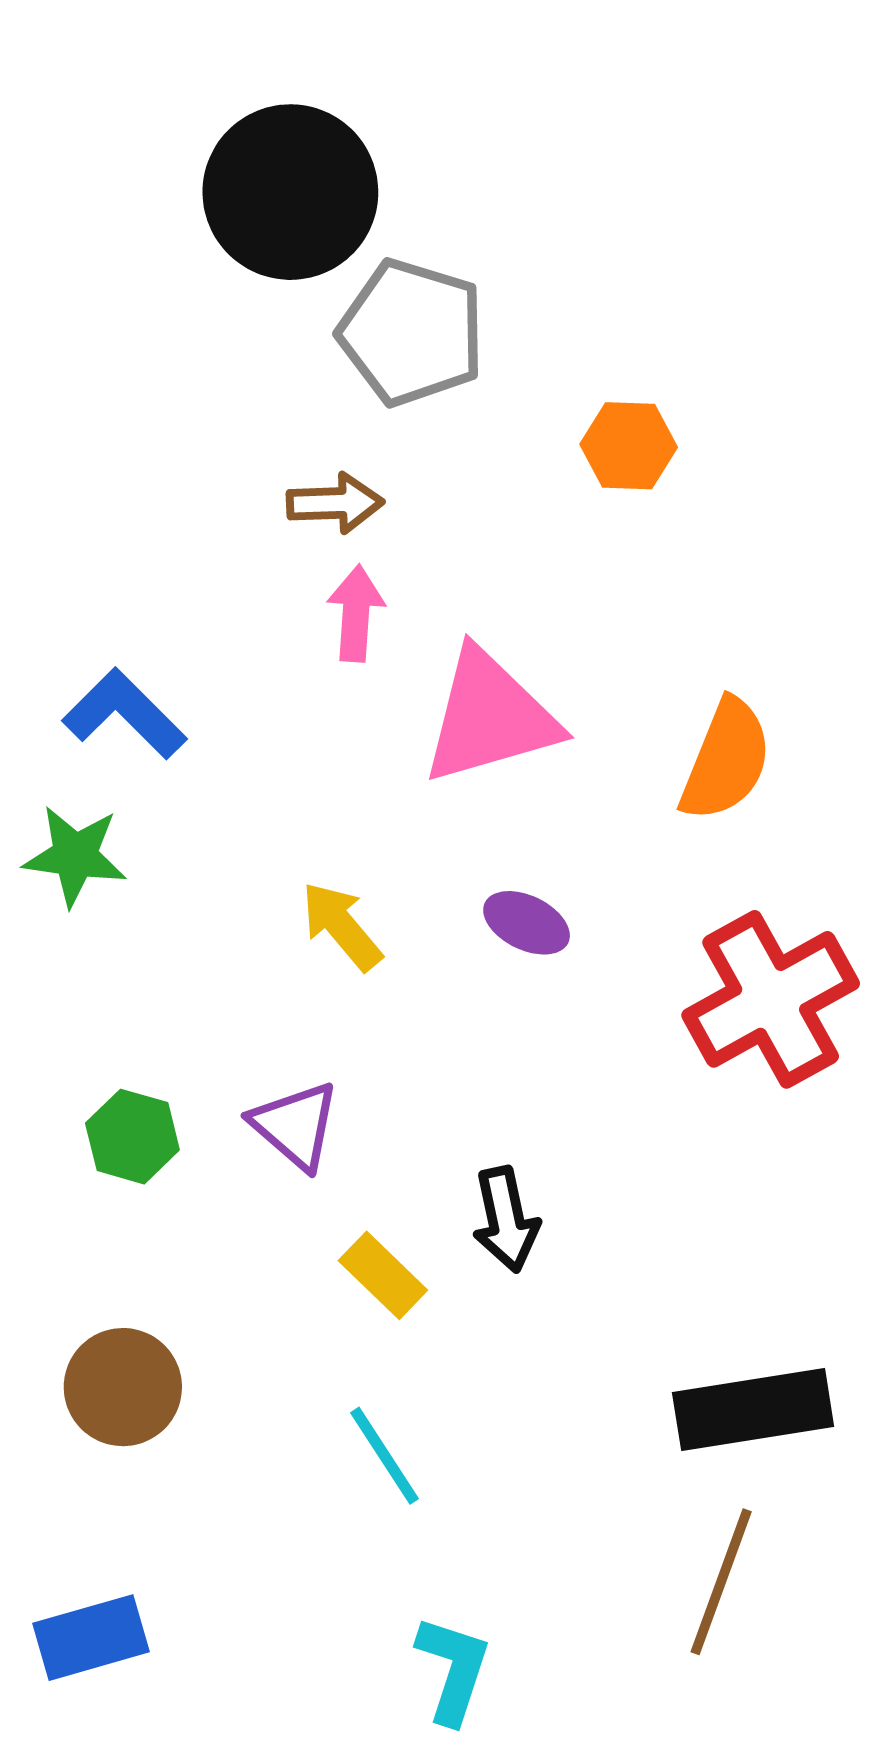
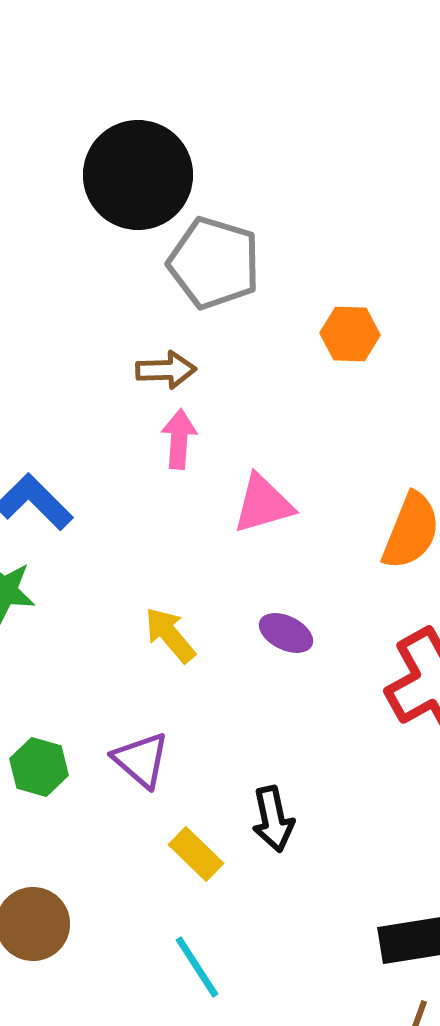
pink triangle: (490, 717) -> (263, 504), size x0.7

